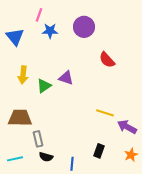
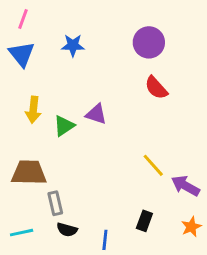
pink line: (39, 15) -> (23, 19), moved
purple circle: (84, 27) -> (149, 42), moved
yellow line: (105, 113) -> (153, 165), turned 30

